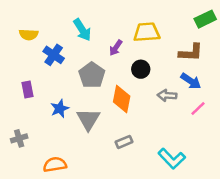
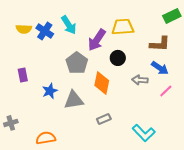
purple arrow: (116, 48) -> (97, 40), size x1.6
blue cross: (54, 55) -> (45, 31), moved
gray triangle: (88, 119) -> (74, 100), turned 50
gray cross: (19, 138) -> (11, 123), moved

